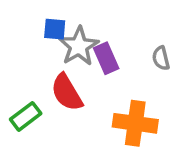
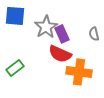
blue square: (55, 29) -> (15, 16), moved, size x1.5
red semicircle: (67, 92) -> (60, 54), moved, turned -35

